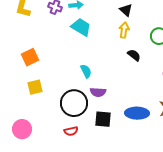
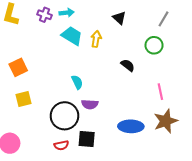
yellow arrow: (124, 30) -> (96, 39), moved
black square: (103, 119) -> (87, 139), moved

